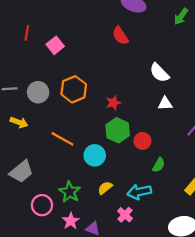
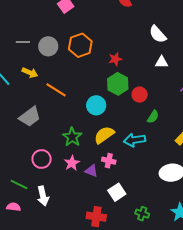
orange line: (62, 139) -> (56, 90), moved
yellow semicircle: (105, 188) -> (104, 135), size x1.5
pink circle: (42, 205) -> (42, 159), moved
pink cross: (125, 215) -> (109, 161), moved, turned -32

